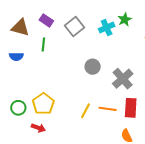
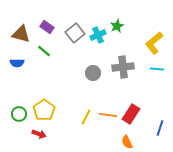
green star: (125, 19) -> (117, 26), moved
cyan cross: (107, 28) -> (98, 35), moved
green line: (43, 45) -> (44, 51), turned -56
gray cross: (123, 79) -> (123, 67), moved, turned 35
red rectangle: (131, 108) -> (131, 114), turned 30

